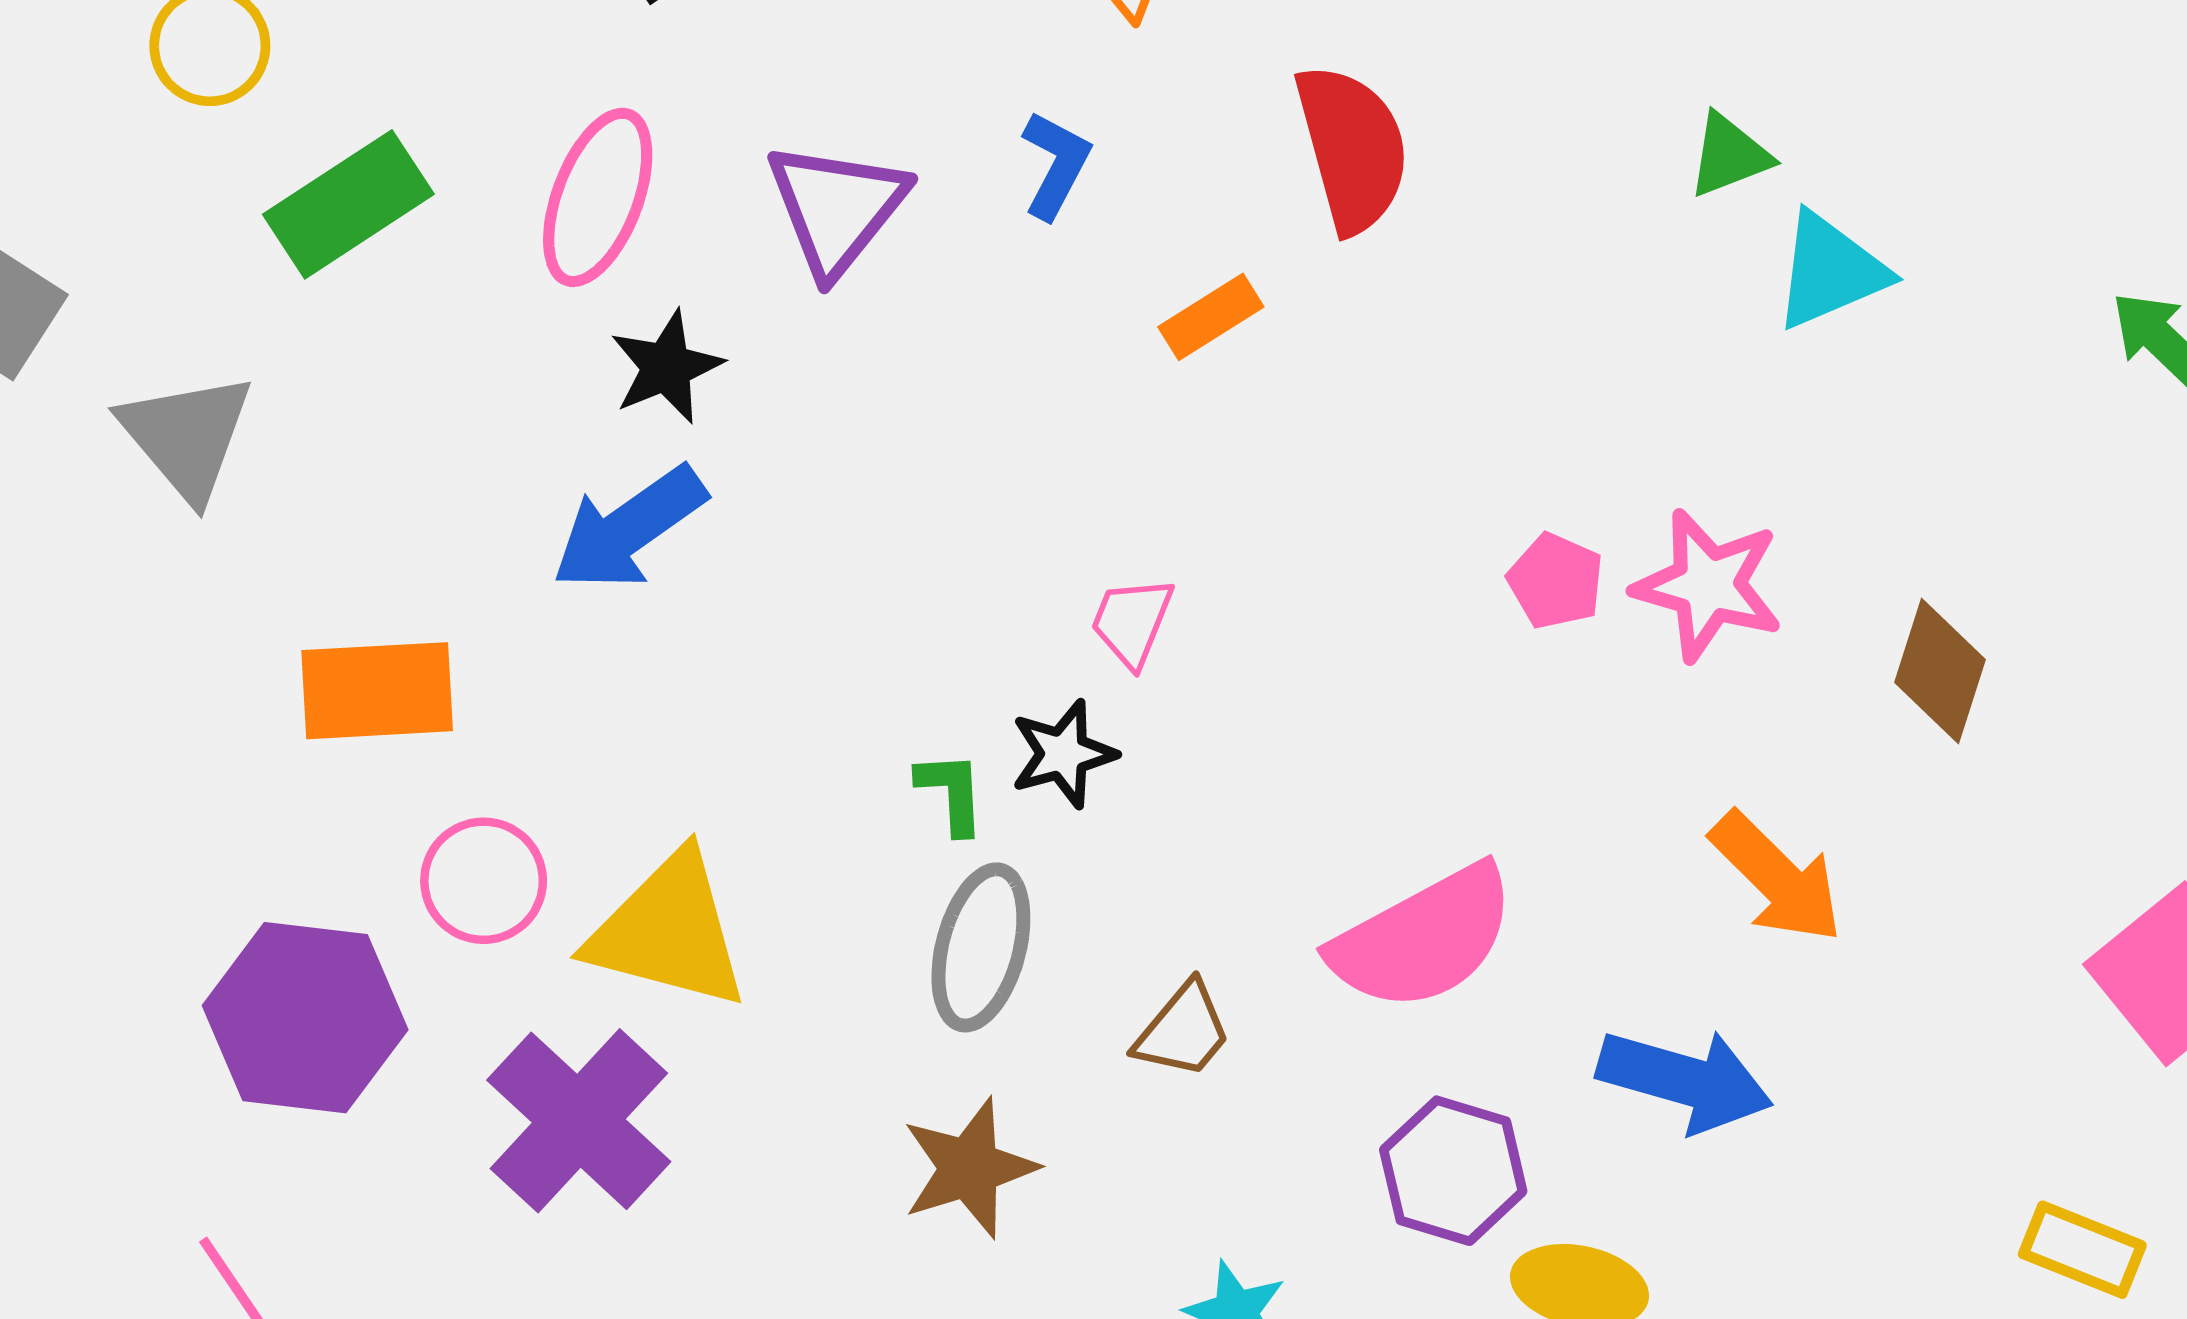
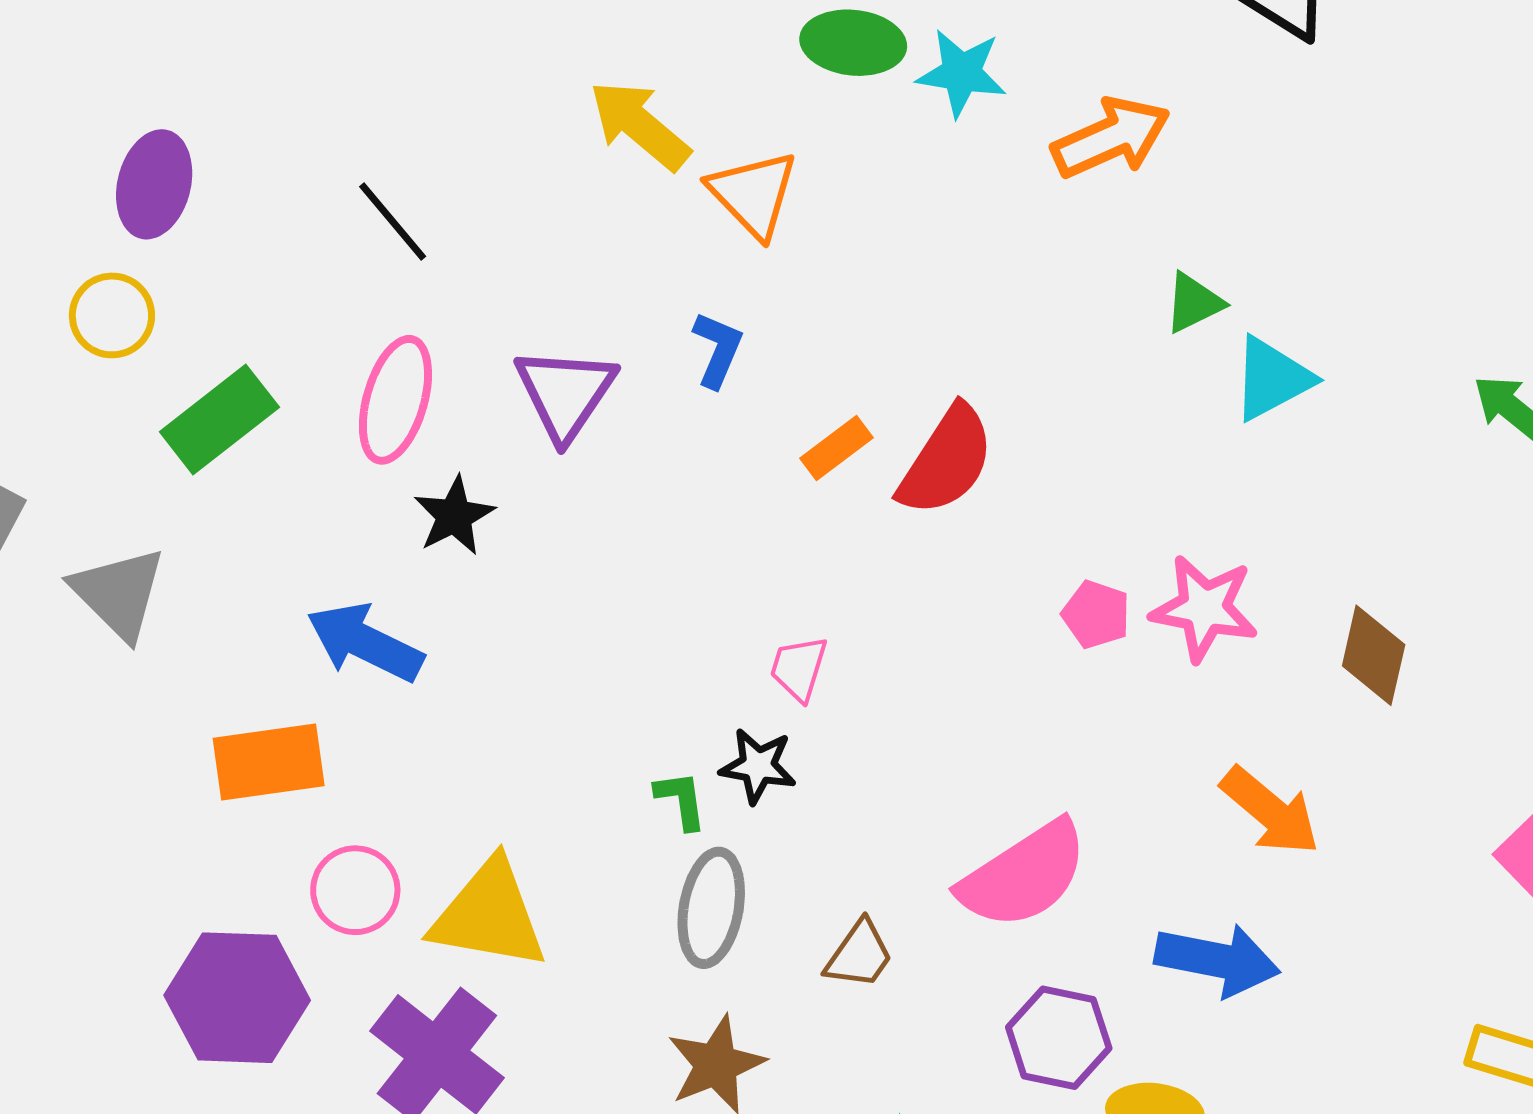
red semicircle: (1352, 148) -> (946, 461), moved, turned 53
blue arrow: (629, 529) -> (365, 642), moved, turned 66
black star: (1063, 754) -> (758, 766), turned 30

